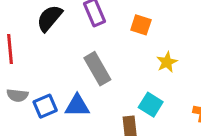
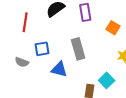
gray semicircle: (17, 95) -> (22, 62), moved
blue square: (45, 106) -> (42, 49), moved

